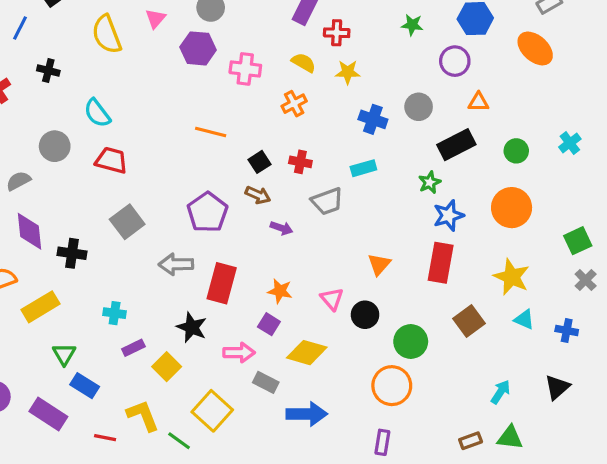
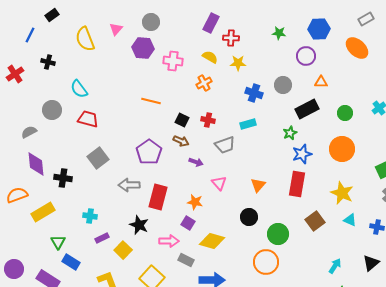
black square: (259, 162) -> (182, 120), turned -32
pink triangle: (332, 299) -> (219, 183), moved

